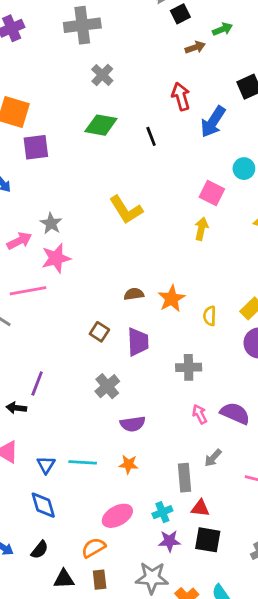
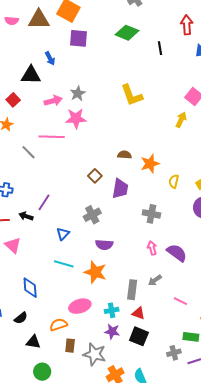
orange star: (128, 464) -> (95, 272), size x1.6
blue triangle: (46, 465) -> (63, 234), moved
brown rectangle: (100, 580) -> (70, 346), moved

